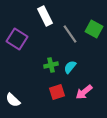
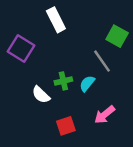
gray line: (70, 34) -> (102, 61), moved
red square: (57, 92) -> (66, 126), moved
white semicircle: (13, 100) -> (41, 95), moved

